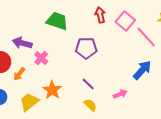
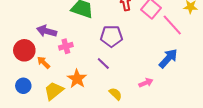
pink cross: (41, 58) -> (66, 46), turned 32
orange arrow: (19, 74) -> (44, 62), turned 96
purple line: (88, 84) -> (103, 63), moved

